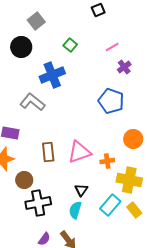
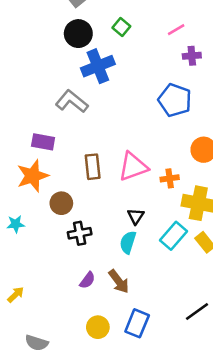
black circle: (21, 47) -> (78, 34), moved
purple cross: (124, 67) -> (192, 56), turned 32
black cross: (38, 203) -> (80, 233), size x0.7

